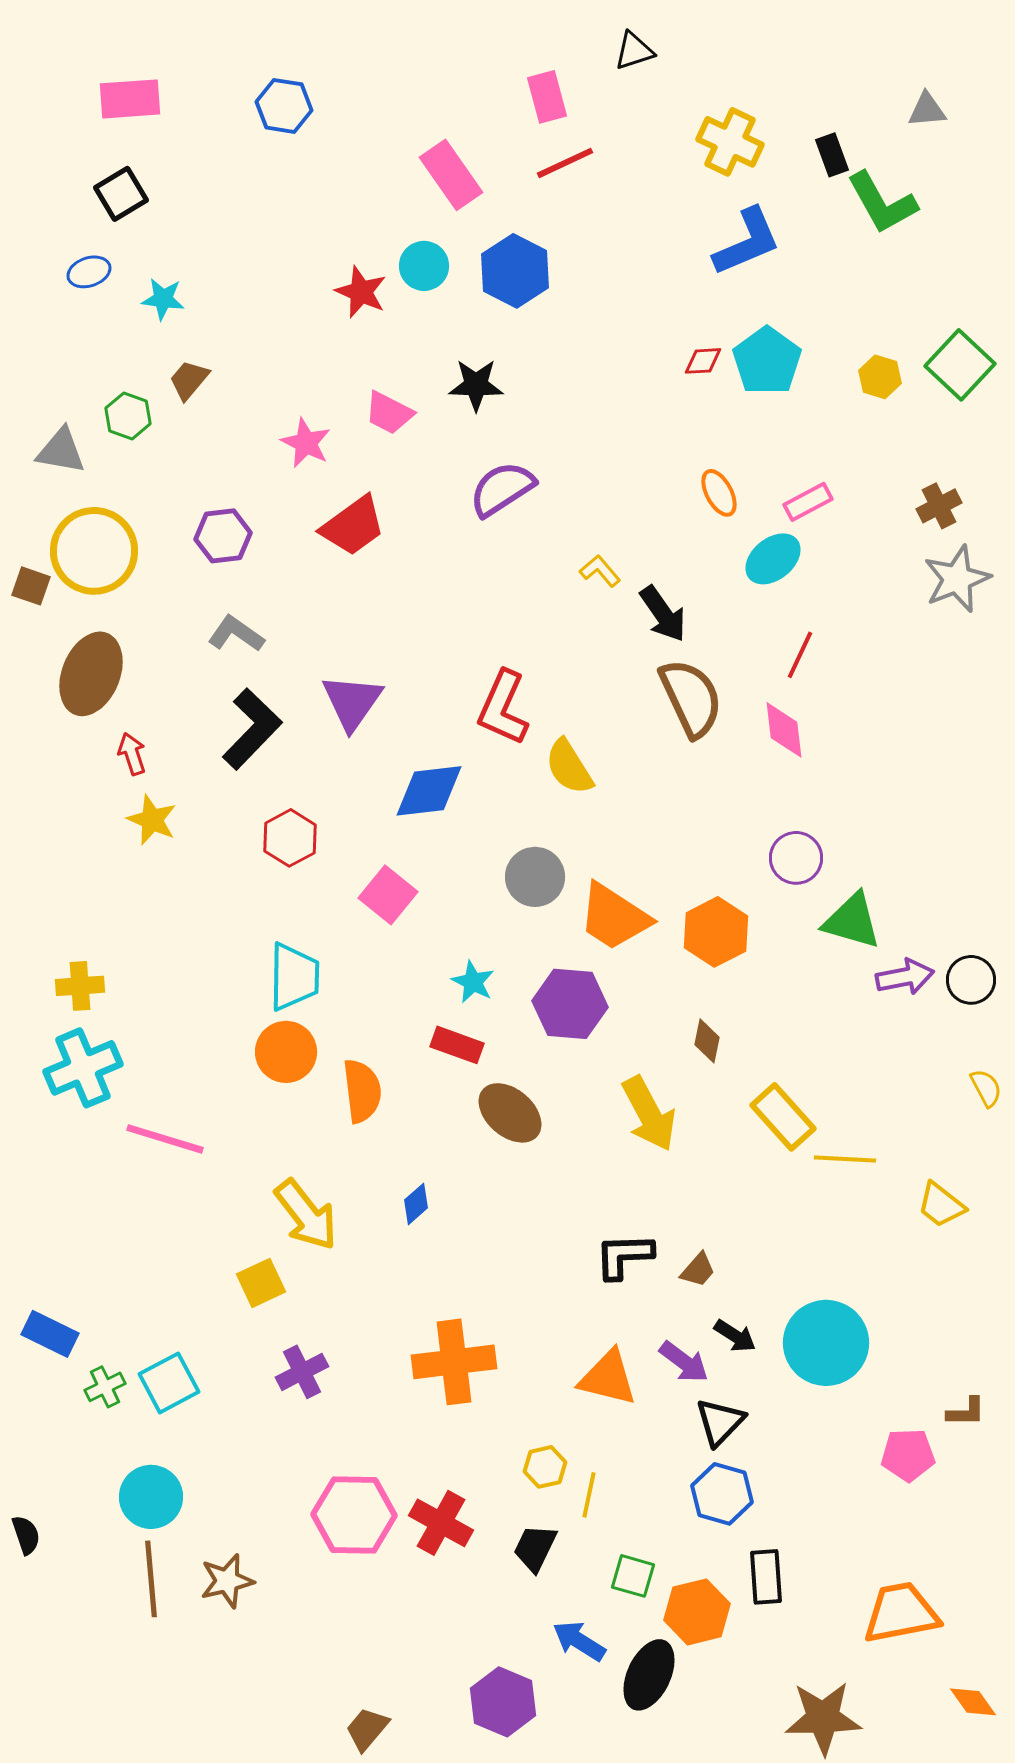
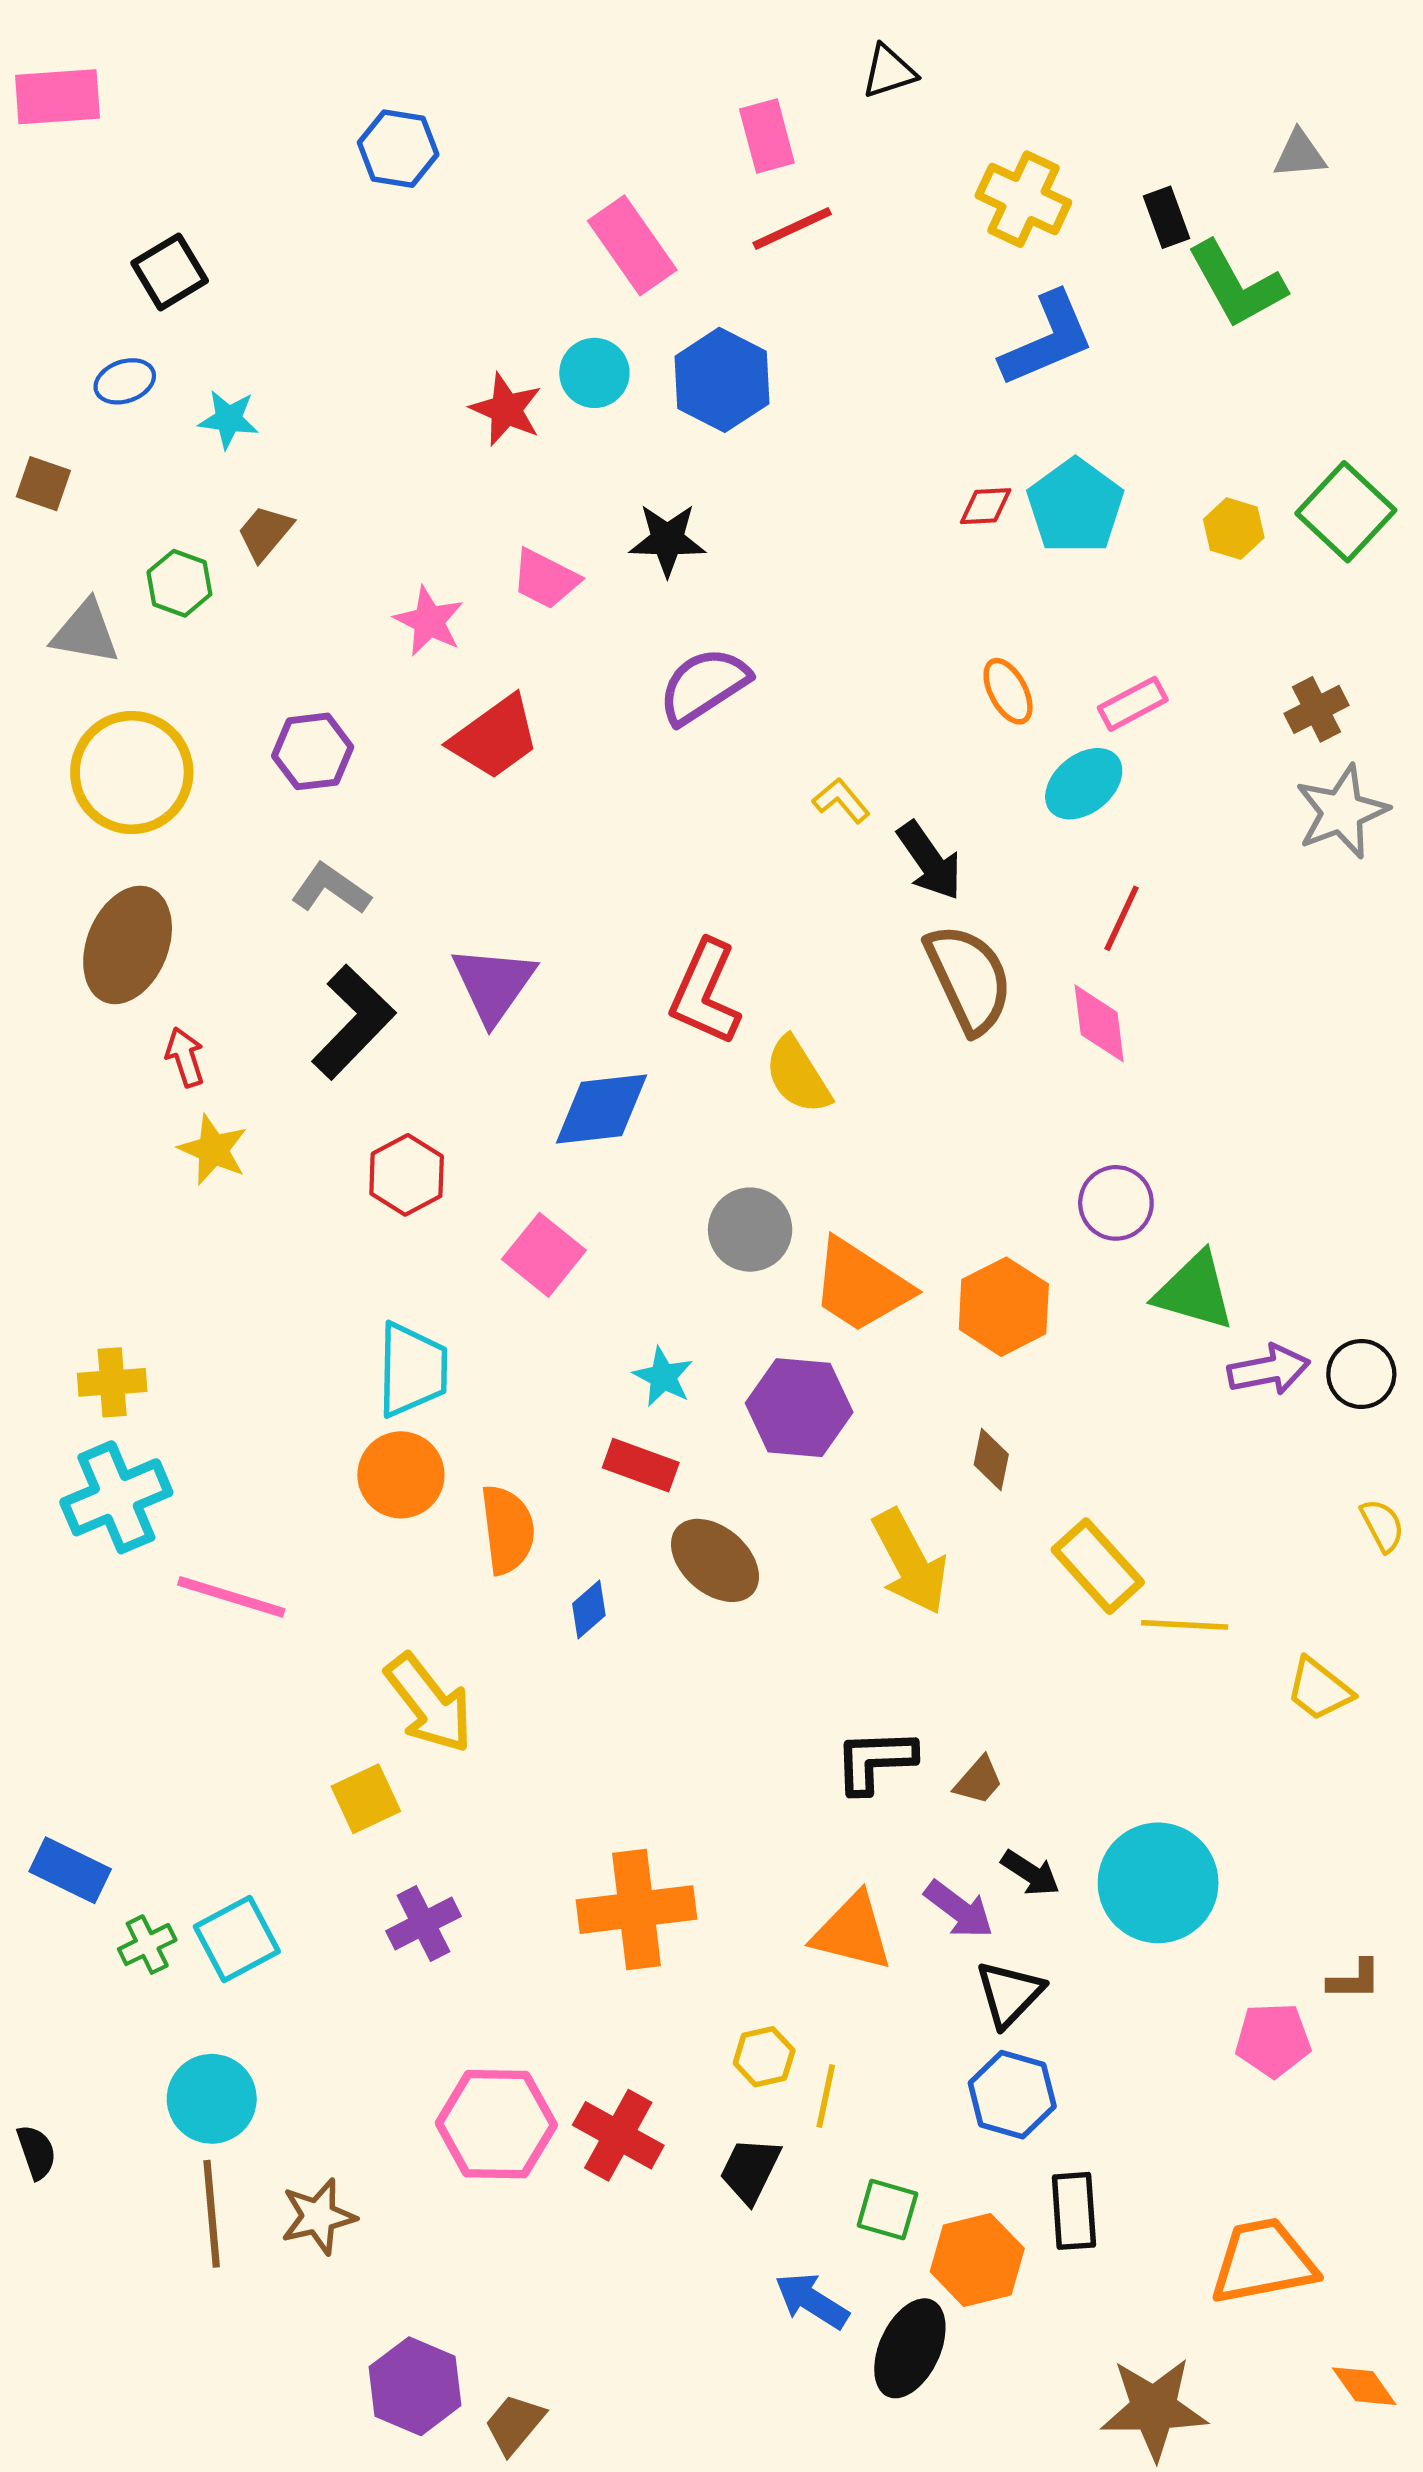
pink rectangle: (130, 99) -> (57, 97), moved
brown square: (31, 586) -> (43, 484), moved
blue diamond: (416, 1204) -> (589, 1609), moved
purple hexagon: (503, 1702) -> (415, 2386), moved

